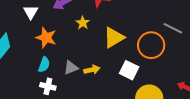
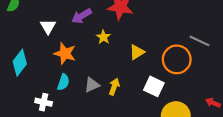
yellow triangle: (114, 38) -> (137, 52), size x0.7
yellow arrow: (92, 70) -> (114, 87), turned -56
white cross: (48, 86) -> (44, 102), moved

